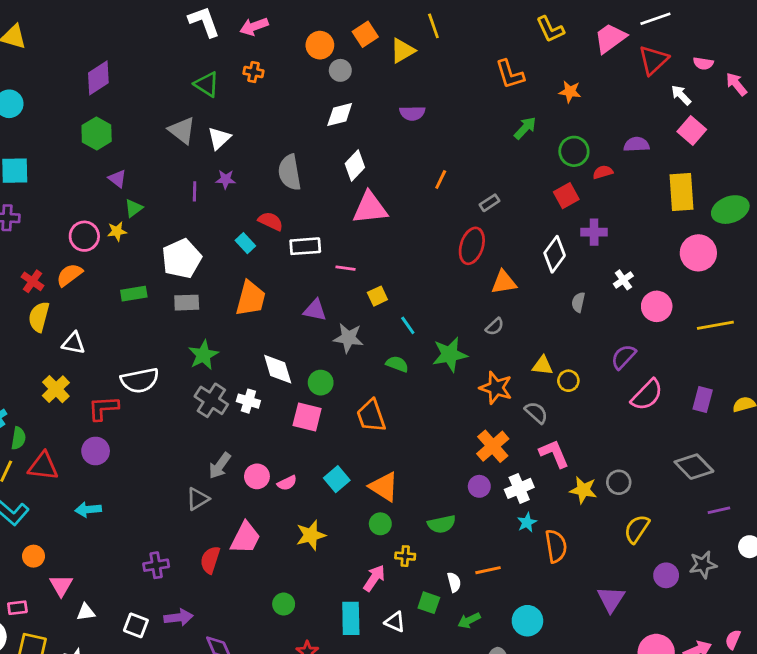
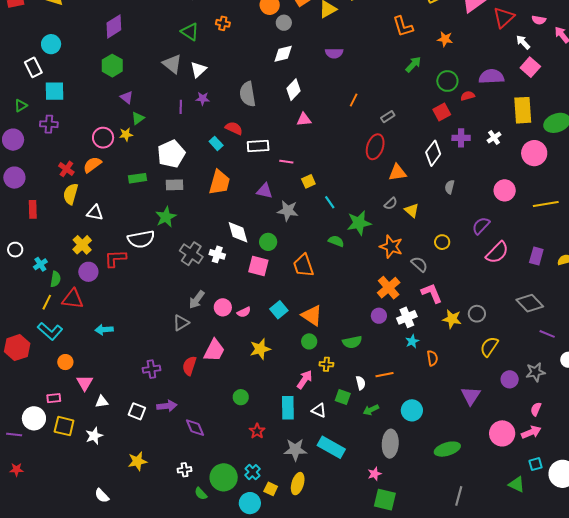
purple semicircle: (636, 144) -> (491, 77), size x1.4
pink triangle: (370, 208) -> (304, 119), size x0.6
white cross: (623, 280) -> (494, 138), moved
green star: (203, 355) -> (166, 217), moved
green semicircle: (397, 364) -> (336, 241), moved
yellow triangle: (542, 366) -> (412, 210), moved, turned 35
purple circle: (96, 451) -> (88, 272), moved
purple line: (719, 510) -> (547, 334), turned 35
orange semicircle: (556, 546) -> (432, 358), size x0.7
pink semicircle: (733, 640) -> (536, 409), moved

